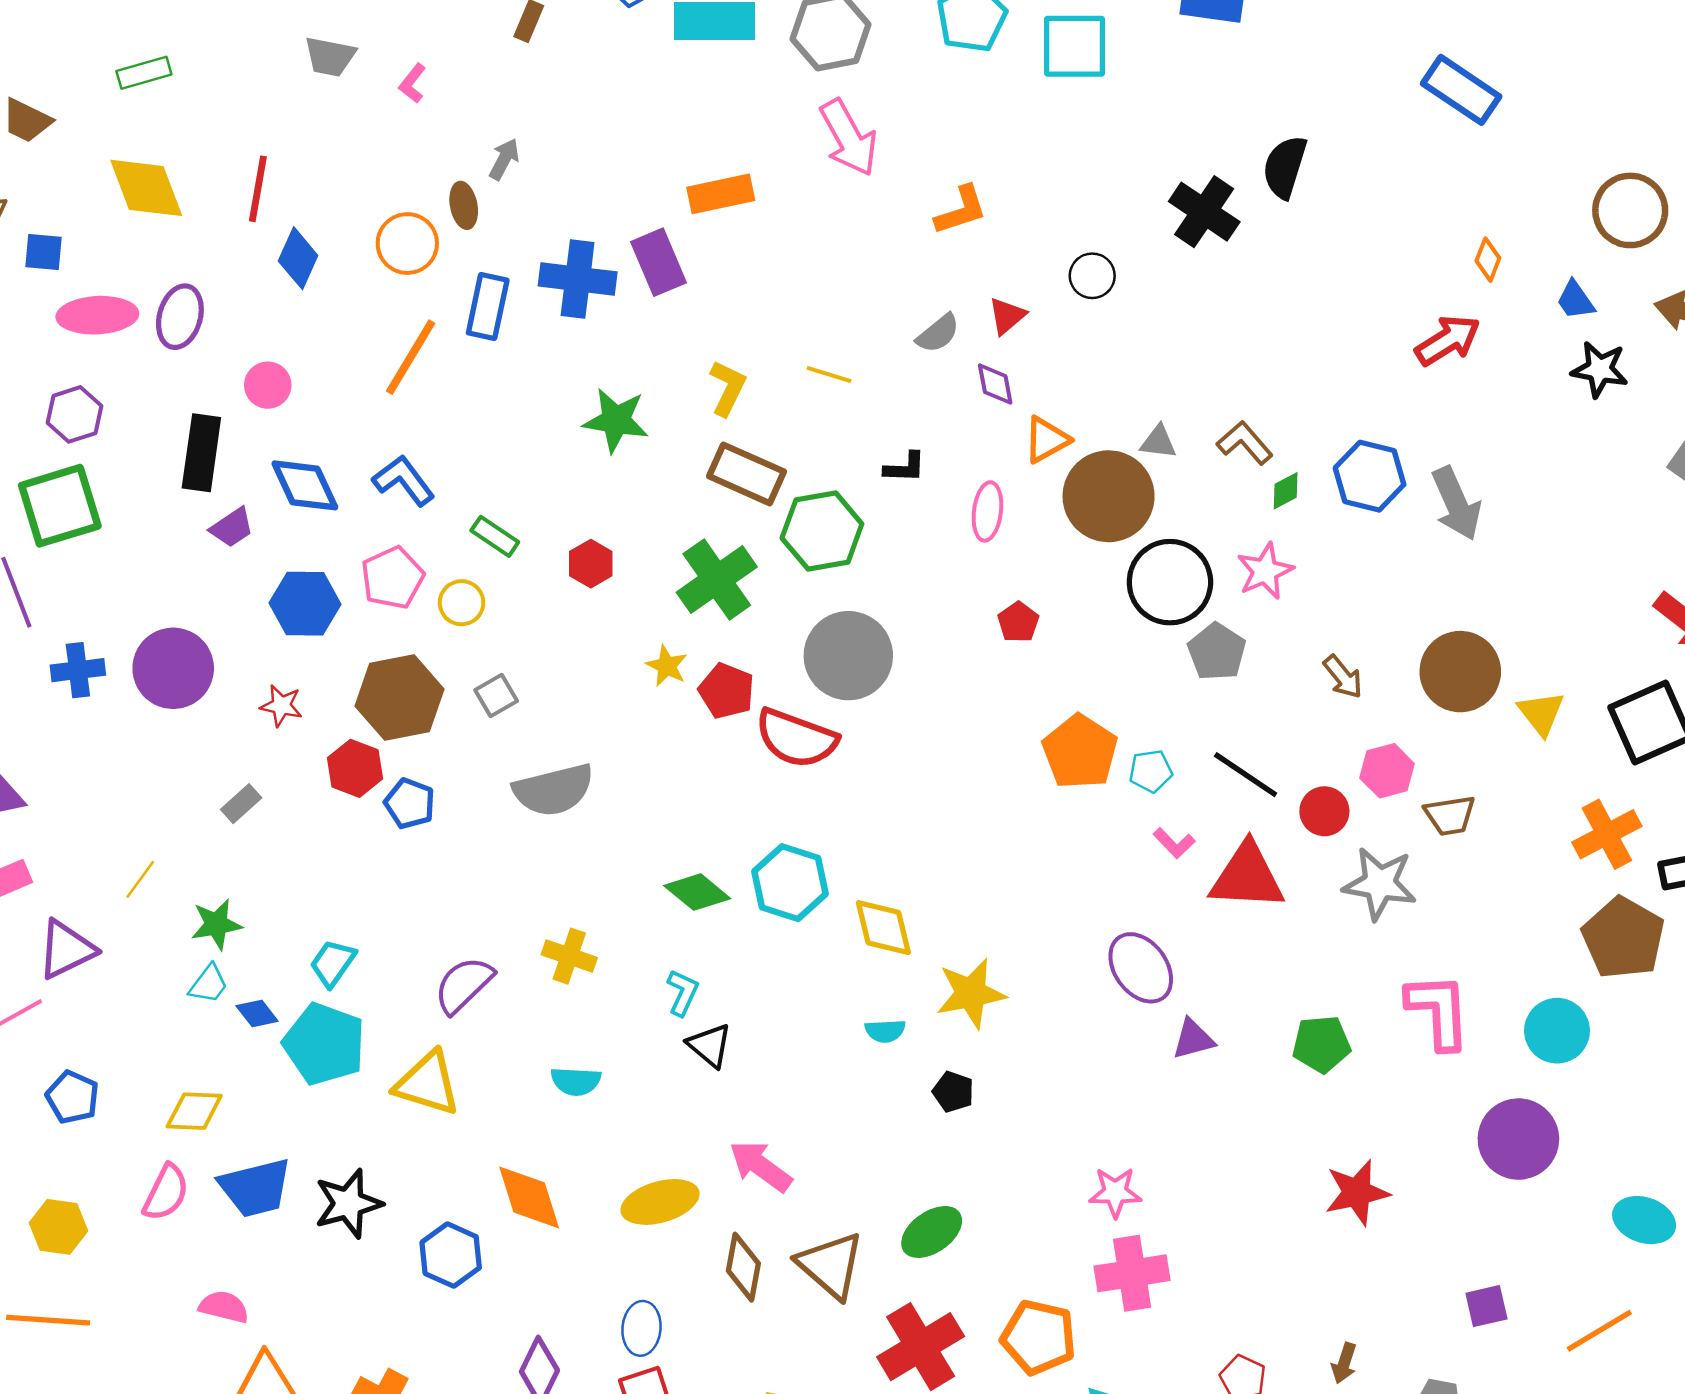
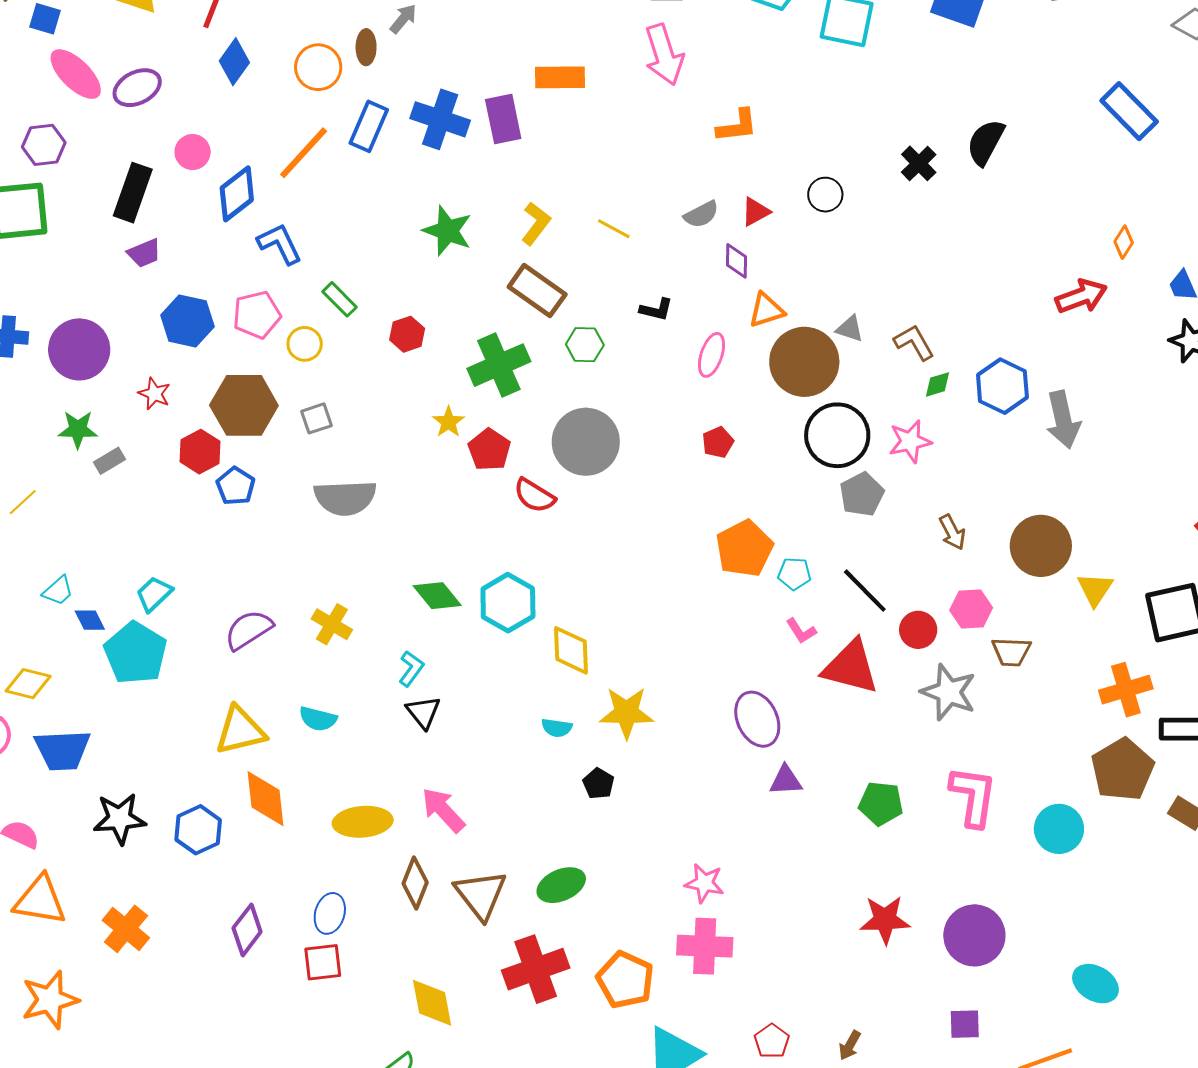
black cross: (1204, 212) -> (919, 163), size x0.7
pink ellipse: (97, 315) -> (76, 74), turned 36
purple ellipse: (180, 317) -> (137, 88), turned 36
blue diamond: (305, 485) -> (237, 194), moved, turned 66
green hexagon: (822, 531) -> (585, 345), size x0.6
red semicircle: (796, 738) -> (534, 496), size x0.7
green star: (216, 924) -> (78, 429), moved
yellow triangle: (427, 1083) -> (240, 731), moved, turned -42
purple circle: (1518, 1139) -> (974, 935), moved
black star: (348, 1204) -> (120, 819), moved

